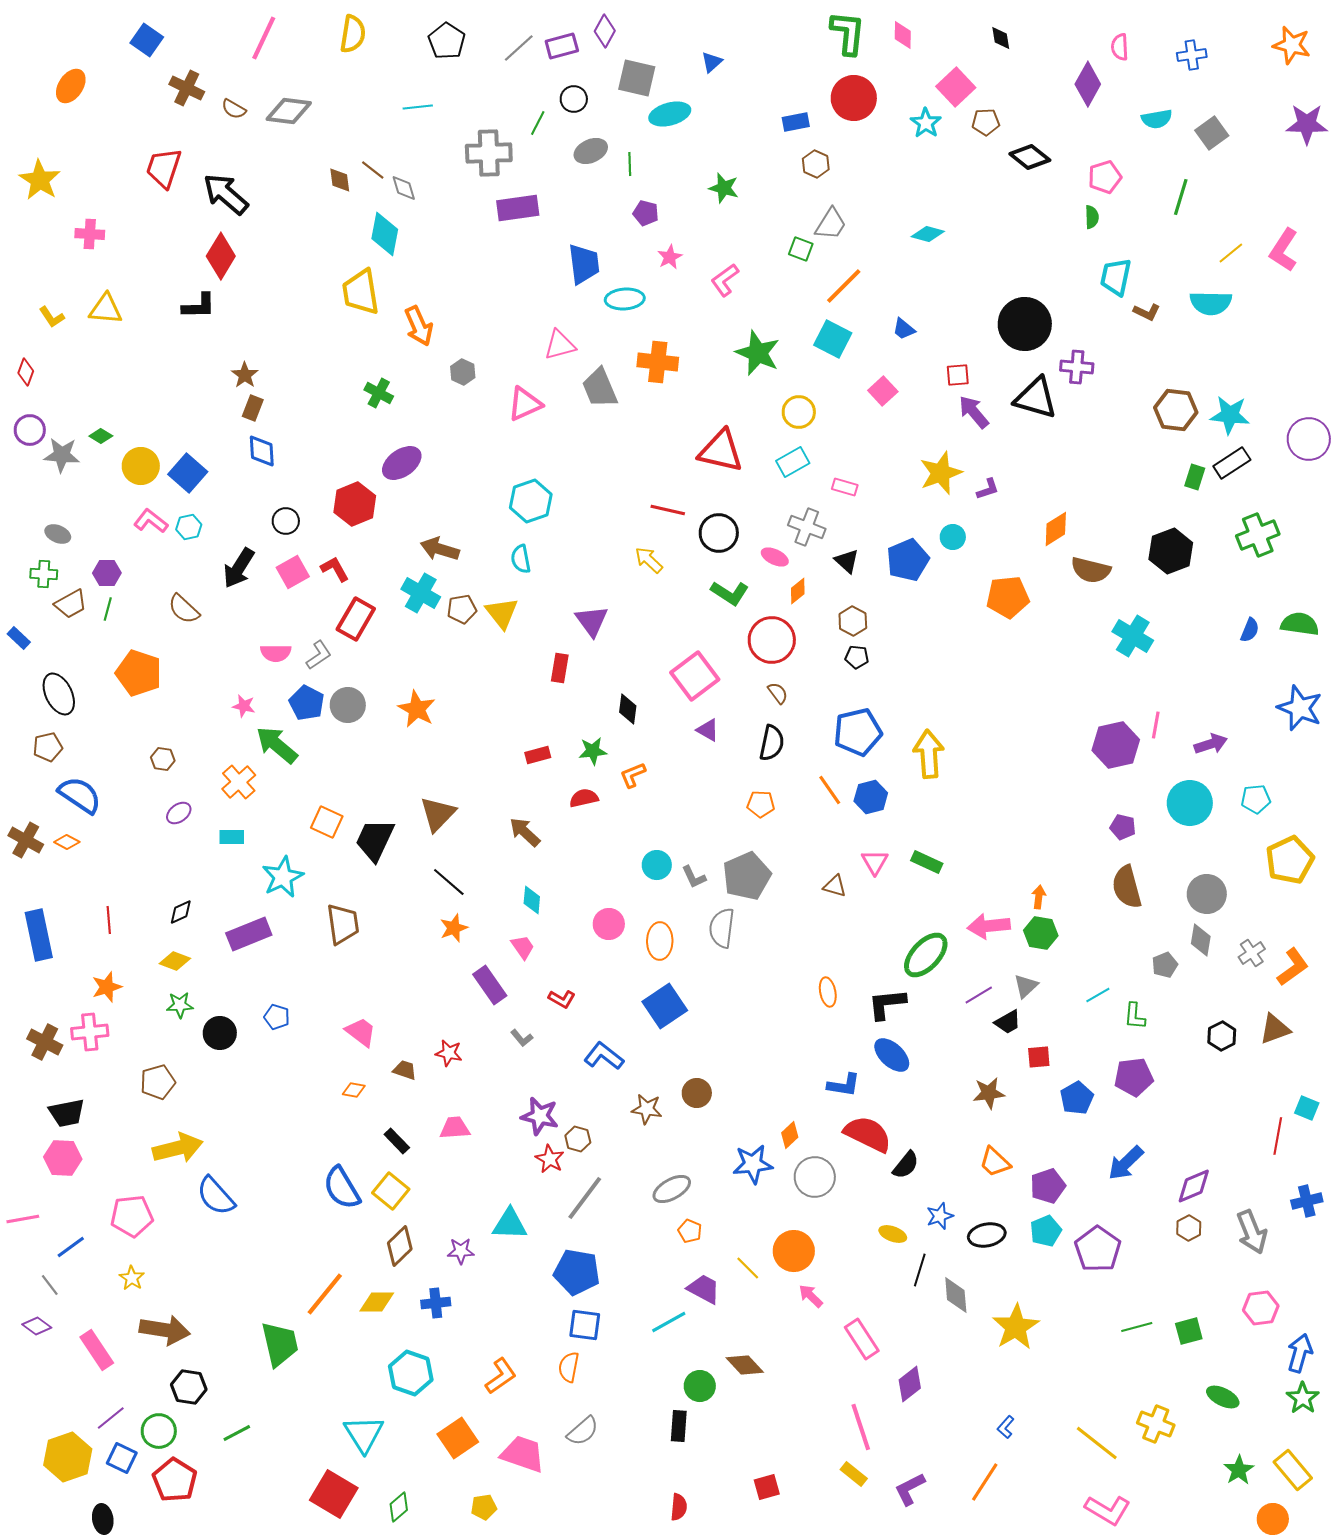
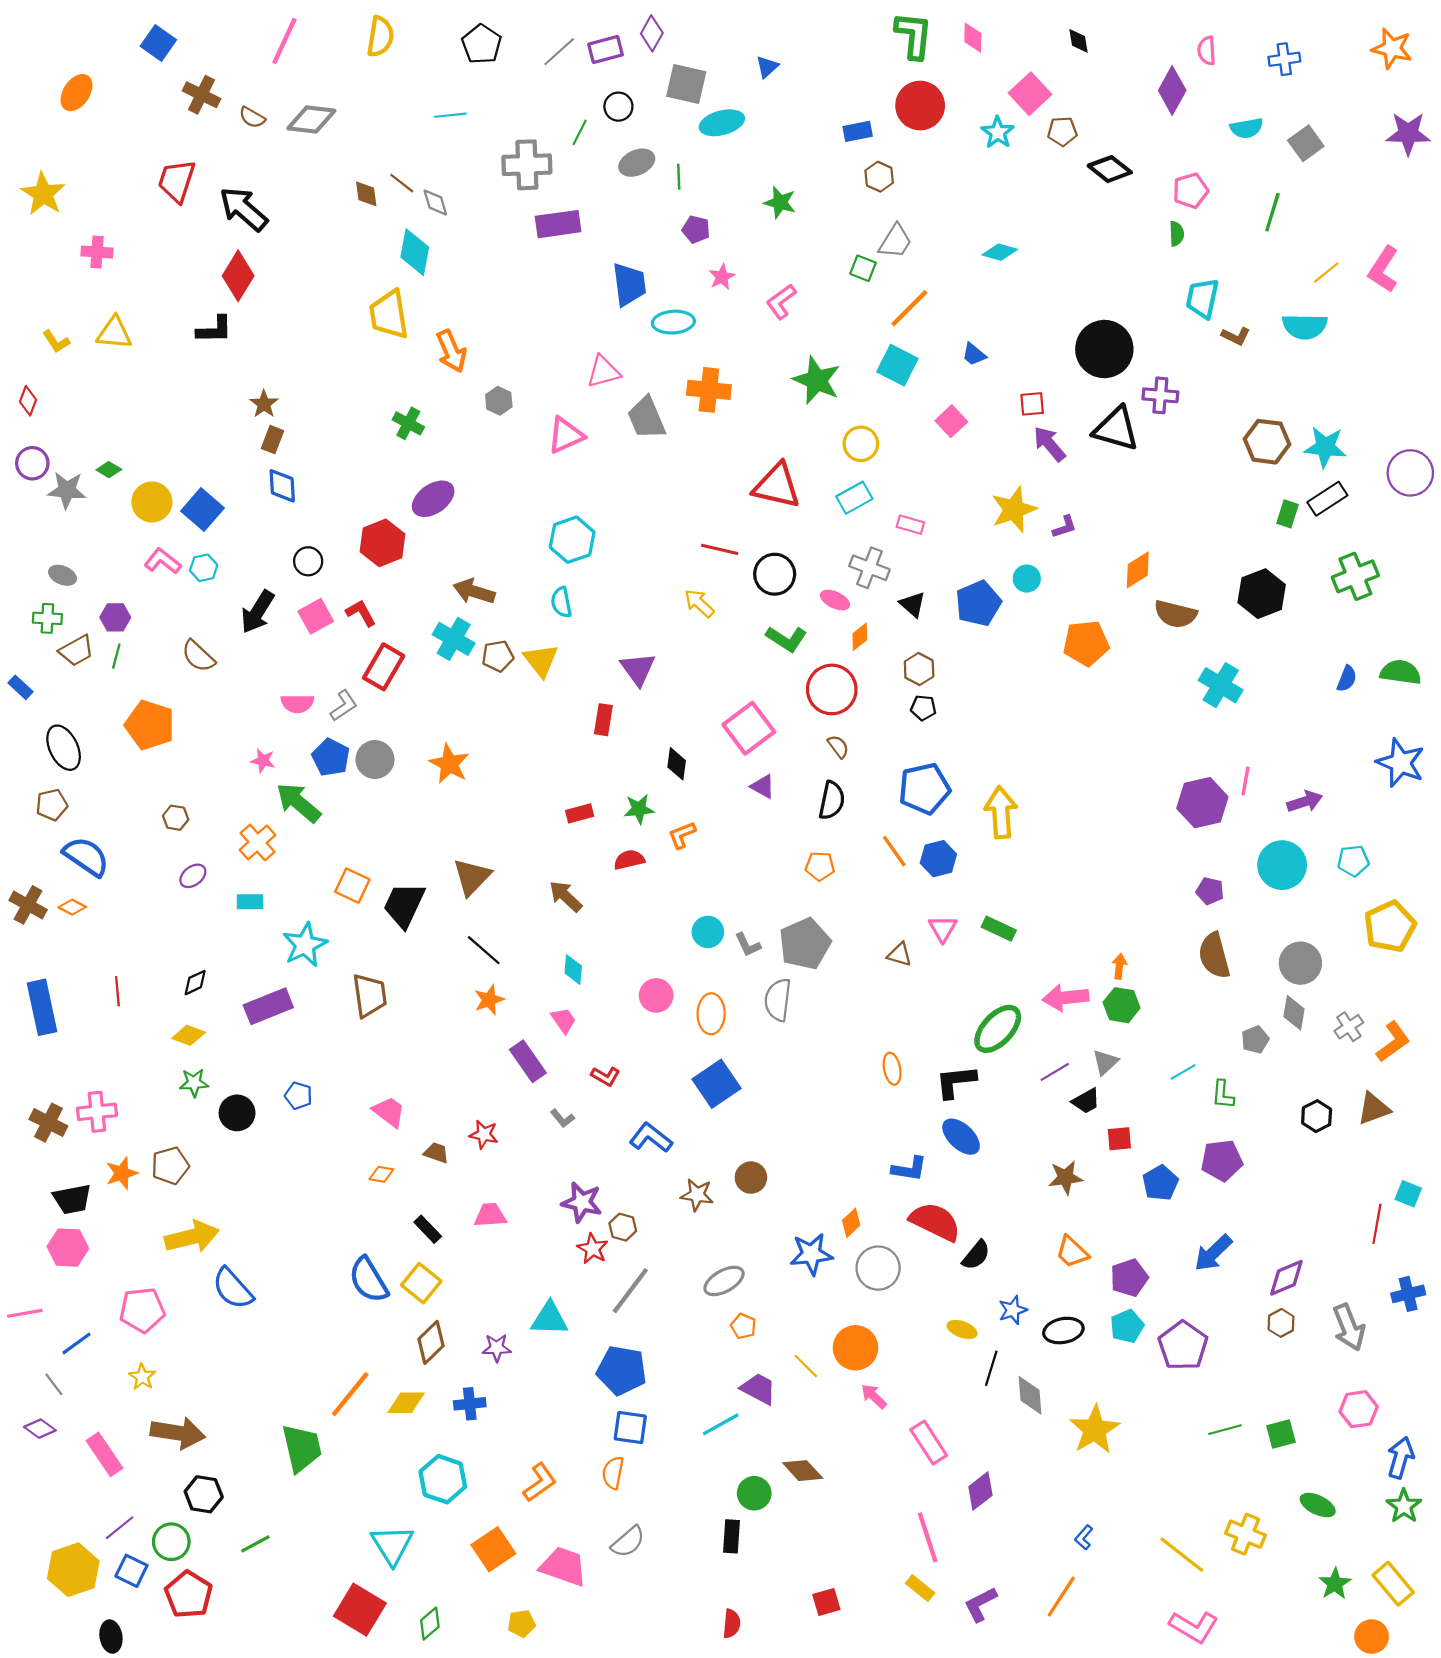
orange star: (107, 987) -> (122, 1173), moved

